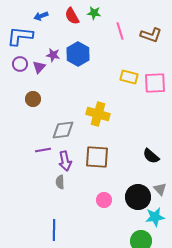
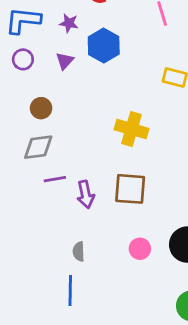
purple star: (53, 55) -> (69, 23), moved
purple triangle: (39, 67) -> (65, 61), moved
gray diamond: (63, 130) -> (38, 147), moved
gray semicircle: (60, 182) -> (79, 252), moved

